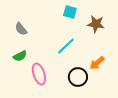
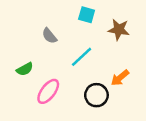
gray semicircle: (21, 29) -> (49, 36), moved
pink ellipse: (39, 74) -> (48, 91), turned 55

